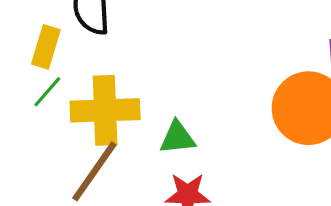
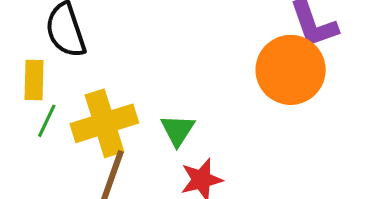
green triangle: (177, 138) -> (178, 130), turned -36

